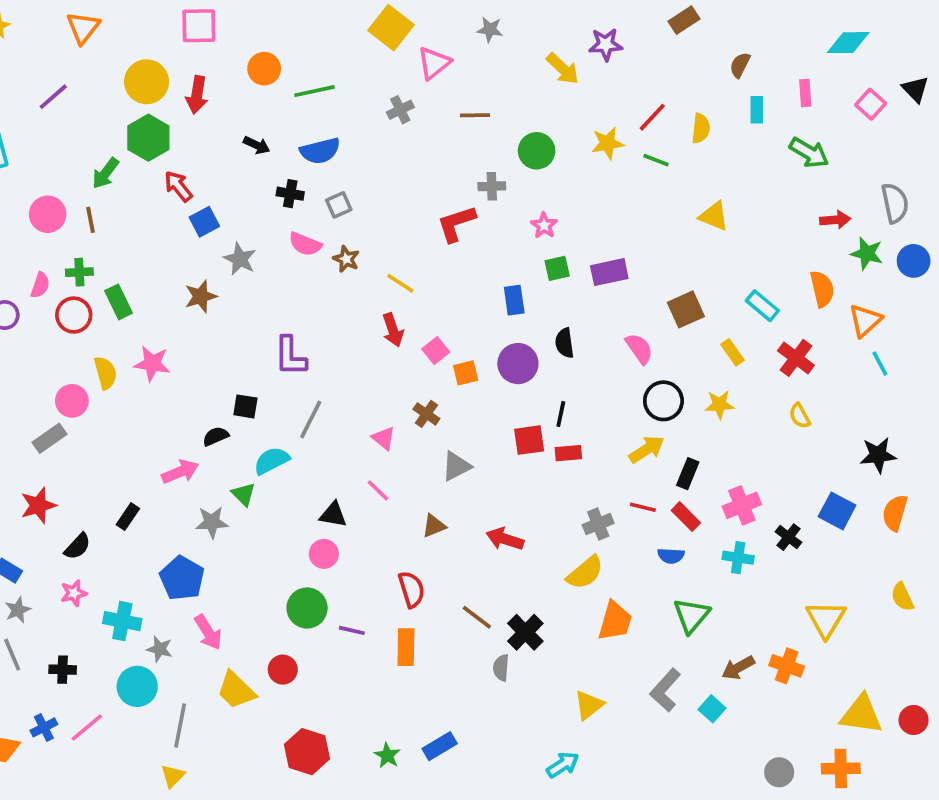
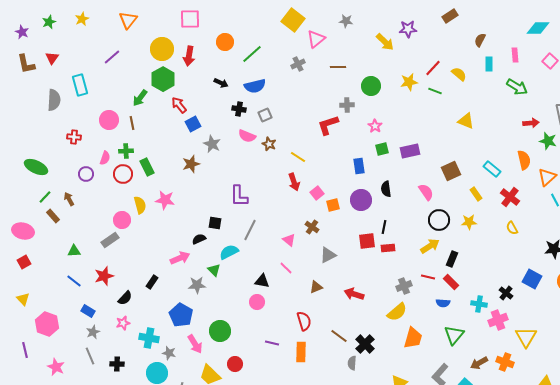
green line: (314, 91) -> (252, 54), turned -30
yellow semicircle: (701, 128) -> (459, 74), turned -56
pink cross: (742, 505) -> (498, 320), moved
green circle: (307, 608) -> (220, 331), moved

